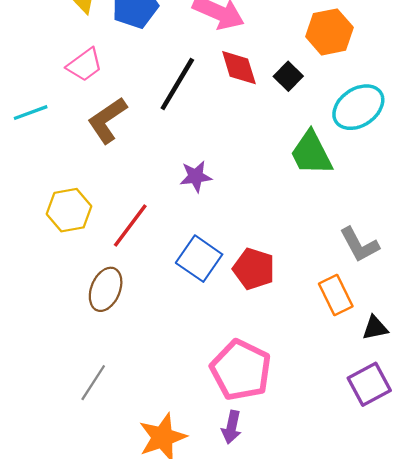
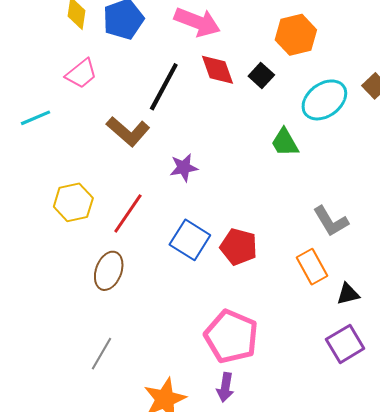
brown L-shape: (107, 120) -> (128, 131), moved, turned -102
green trapezoid: (311, 153) -> (285, 142), size x0.7

